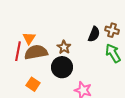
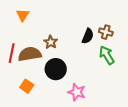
orange triangle: (29, 38) -> (23, 15), moved
brown star: (64, 47) -> (51, 42), moved

